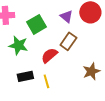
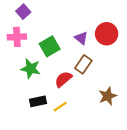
yellow line: (46, 81) -> (60, 107), turned 72

